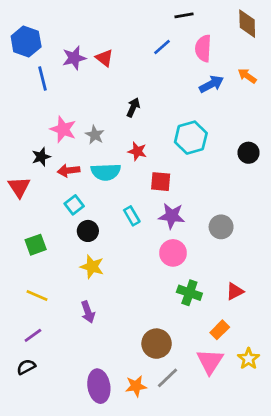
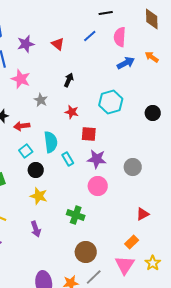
red triangle: (104, 58) -> (58, 44), moved
pink star: (63, 129) -> (21, 79), moved
cyan semicircle: (106, 172) -> (51, 142), moved, turned -95
green cross: (189, 293) -> (76, 215), moved

